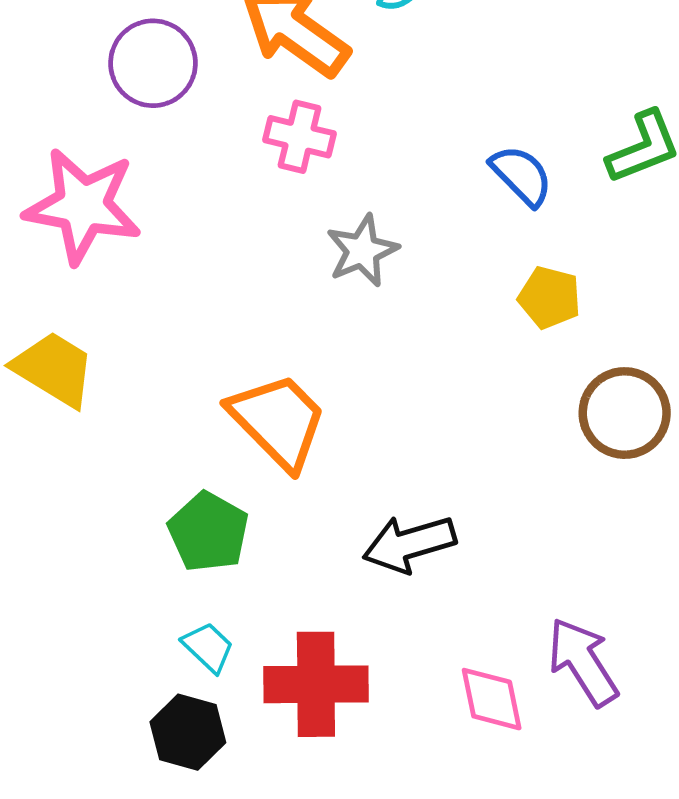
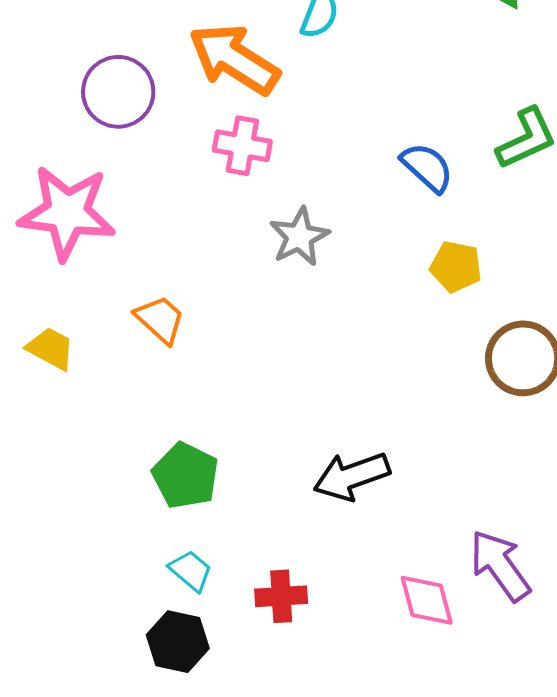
yellow trapezoid: (54, 369) -> (51, 348), size x0.7
orange trapezoid: (278, 421) -> (160, 320), moved, size x0.6
red cross: (316, 684) -> (281, 596), size x0.6

